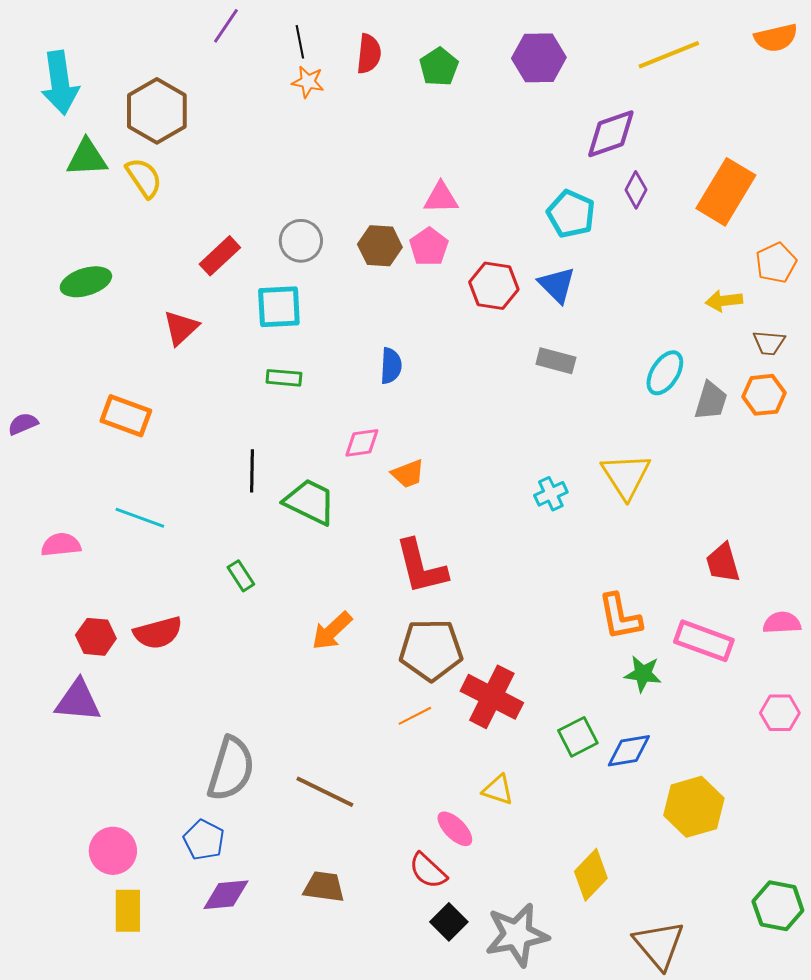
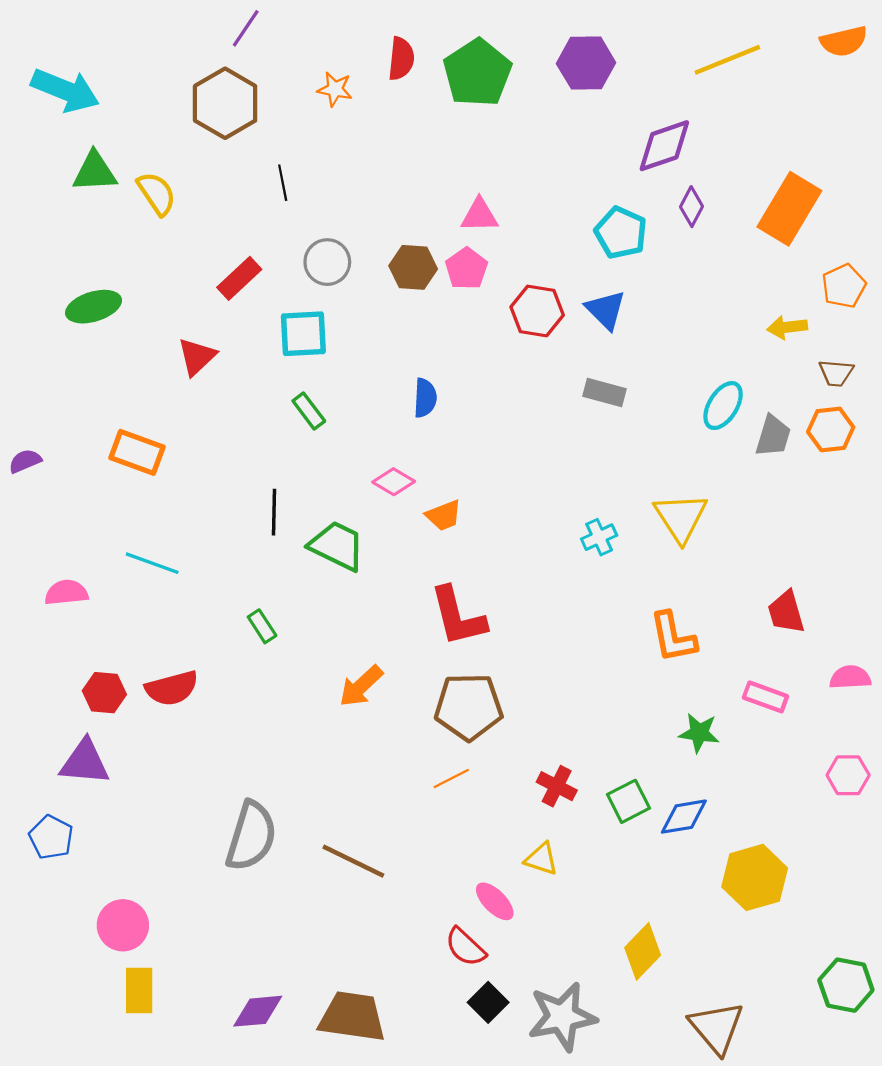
black line: (300, 42) -> (283, 183), moved
green pentagon: (439, 67) -> (477, 73), size x1.6
cyan arrow: (60, 83) -> (65, 90), turned -60
brown hexagon: (157, 111) -> (225, 103), moved
green rectangle: (284, 378) -> (309, 411), turned 48
pink diamond: (362, 443) -> (394, 482), turned 39
orange L-shape: (620, 617) -> (673, 637), moved
pink rectangle: (704, 641) -> (765, 697), size x0.7
red cross: (492, 697) -> (557, 786), moved, size x0.6
blue pentagon: (204, 840) -> (51, 837), moved
brown trapezoid: (324, 887) -> (352, 1017), moved, size x1.5
purple diamond: (226, 895) -> (258, 1011), moved

